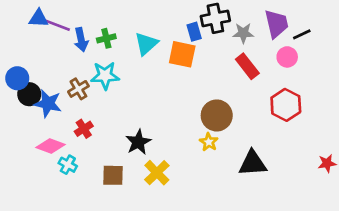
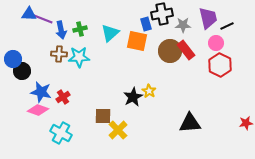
brown cross: (78, 89) -> (59, 54), moved, turned 35
blue star: (48, 104) -> (41, 92), moved
red hexagon: (286, 105) -> (220, 65), moved
brown circle: (217, 115) -> (170, 51), moved
black star: (138, 142) -> (133, 97), moved
yellow star: (209, 142) -> (149, 91), moved
cyan cross: (68, 165) -> (61, 133), moved, size x1.5
brown square: (113, 175) -> (103, 116), moved

